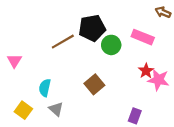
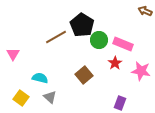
black pentagon: (92, 28) -> (82, 25), turned -30
pink rectangle: (143, 37) -> (123, 44), moved
red star: (146, 71) -> (115, 63), moved
cyan semicircle: (45, 88) -> (40, 78), turned 91

